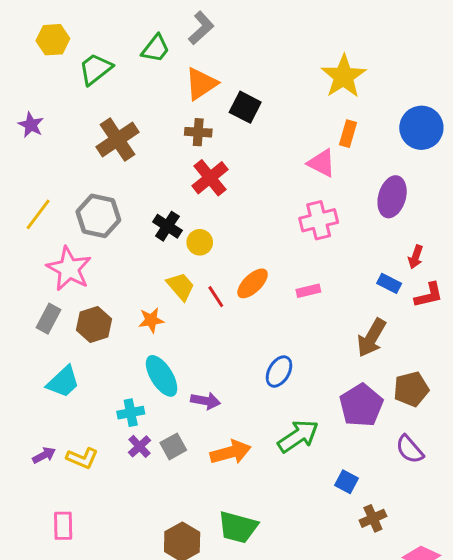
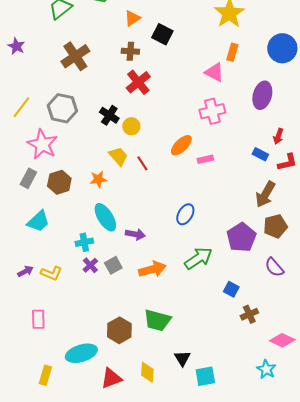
orange triangle: (201, 84) -> (132, 18), size x0.7
orange ellipse: (253, 283) -> (181, 145), moved
brown arrow: (372, 338) -> (265, 194), moved

